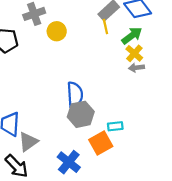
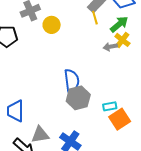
gray arrow: (136, 68) -> (110, 47), moved
gray triangle: (28, 142) -> (40, 135), moved, turned 30
orange square: (101, 143) -> (120, 119), moved

